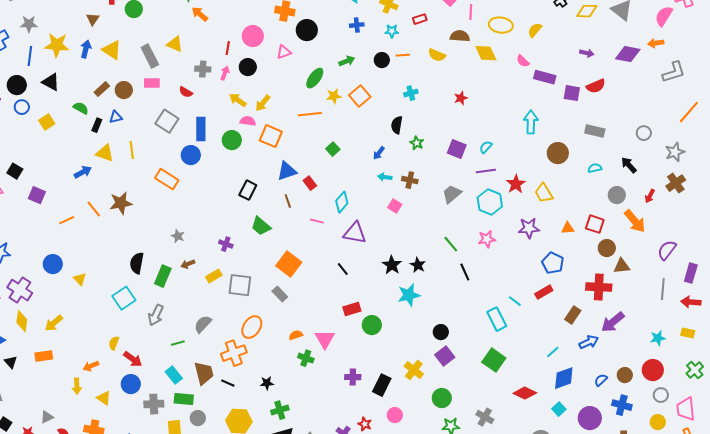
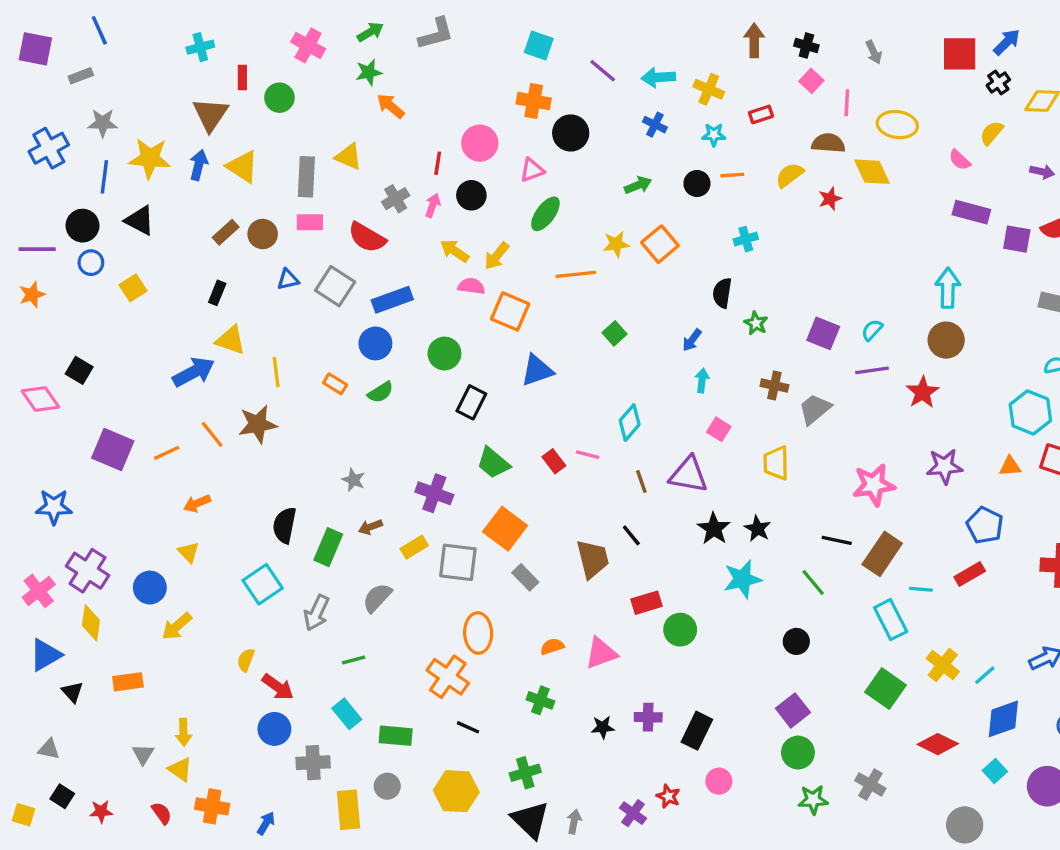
brown triangle: (93, 19) -> (210, 114), size x1.6
blue cross: (357, 25) -> (655, 125), turned 32
yellow semicircle: (535, 30) -> (992, 133), moved
yellow semicircle: (437, 55) -> (790, 175), turned 120
gray rectangle: (150, 56) -> (306, 177), turned 30
pink semicircle: (523, 61) -> (960, 160), moved
gray cross: (203, 69) -> (396, 199), turned -35
green ellipse: (315, 78) -> (545, 214), moved
red semicircle: (186, 92) -> (367, 237), size x1.6
red star: (461, 98) -> (830, 199), moved
green semicircle: (81, 108) -> (380, 392), moved, turned 119
blue triangle: (116, 117) -> (288, 279), moved
blue rectangle: (201, 129) -> (392, 300), turned 70
green circle: (232, 140) -> (444, 354), moved
yellow line: (132, 150) -> (276, 372), moved
brown circle: (558, 153) -> (946, 340), moved
blue arrow: (83, 172) -> (194, 372), size x1.4
cyan arrow: (385, 177) -> (702, 380), turned 88
orange rectangle: (167, 179) -> (335, 384), size x0.6
brown cross: (410, 180) -> (774, 386), moved
red rectangle: (310, 183) -> (554, 461), moved
yellow trapezoid: (544, 193) -> (776, 463), moved, turned 30
purple square: (37, 195) -> (113, 449), moved, size x1.4
brown line: (288, 201) -> (641, 481), moved
cyan hexagon: (490, 202) -> (1030, 412), moved
purple triangle: (355, 233) -> (689, 475), moved
pink star: (487, 239) -> (874, 485), size x1.4
purple cross: (226, 244) -> (434, 493), size x1.5
green line: (451, 244) -> (813, 582), moved
blue circle: (53, 264) -> (150, 588), moved
orange square: (289, 264) -> (505, 529), moved
black line: (465, 272) -> (837, 540), turned -54
cyan line: (515, 301) -> (921, 589), turned -32
brown rectangle: (573, 315) -> (882, 554), moved, size x1.4
yellow arrow: (54, 323) -> (177, 626), moved
gray semicircle: (203, 324) -> (377, 598), moved
orange ellipse: (252, 327) -> (478, 633), turned -35
pink triangle: (325, 339) -> (601, 653), turned 40
orange cross: (234, 353) -> (448, 677), turned -35
purple square: (445, 356) -> (793, 710), moved
green cross: (306, 358) -> (540, 700), moved
orange arrow: (91, 366) -> (197, 503), moved
yellow cross: (414, 370) -> (943, 665), moved
brown trapezoid: (204, 373) -> (593, 559), moved
black line: (228, 383) -> (468, 727), moved
black star: (267, 383) -> (603, 727), moved
yellow triangle: (104, 398) -> (180, 769), moved
green rectangle: (184, 399) -> (396, 736), moved
gray triangle: (47, 417) -> (143, 754), moved, turned -32

